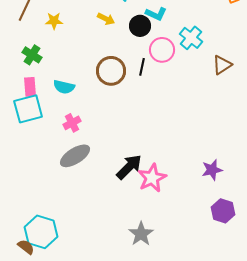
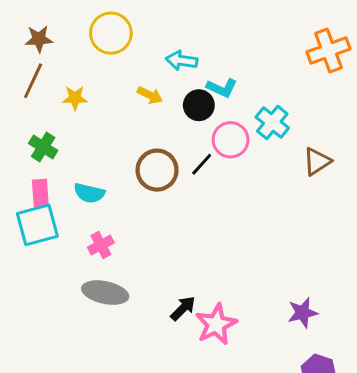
black line: (142, 67) -> (202, 164), turned 30
gray ellipse: (75, 156) -> (105, 293), turned 44
black arrow: (129, 167) -> (183, 308), size x0.7

